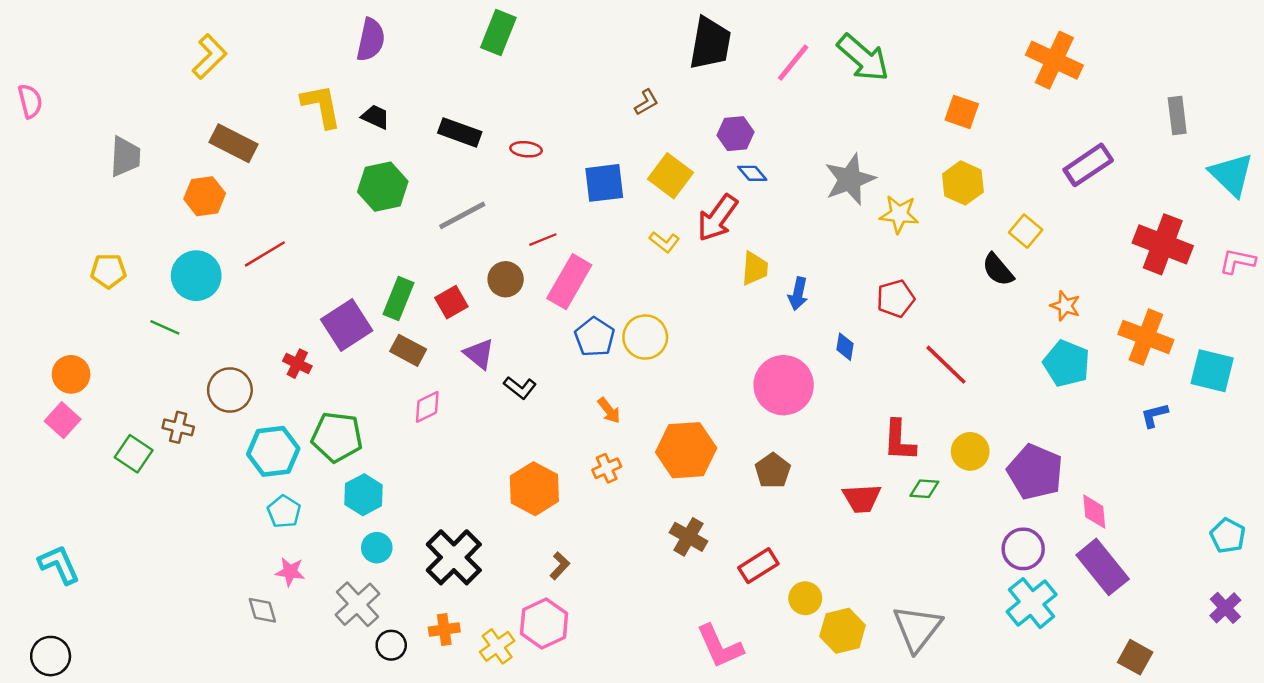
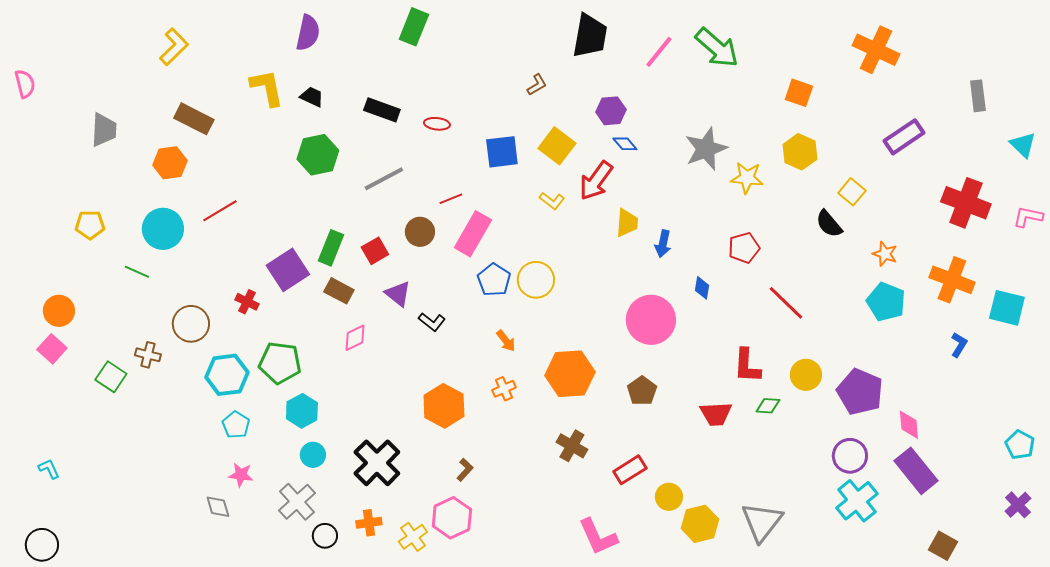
cyan triangle: (1231, 175) -> (1023, 145), size x0.7
blue L-shape: (1154, 415) -> (959, 345), turned 135
cyan L-shape: (59, 565) -> (49, 469), size x0.6

